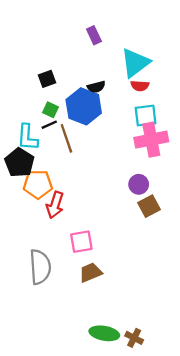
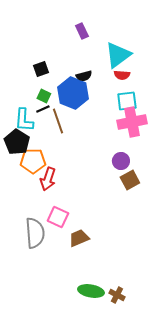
pink square: (81, 242) -> (58, 217), moved, turned 35

